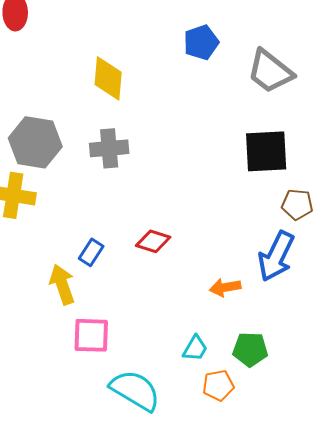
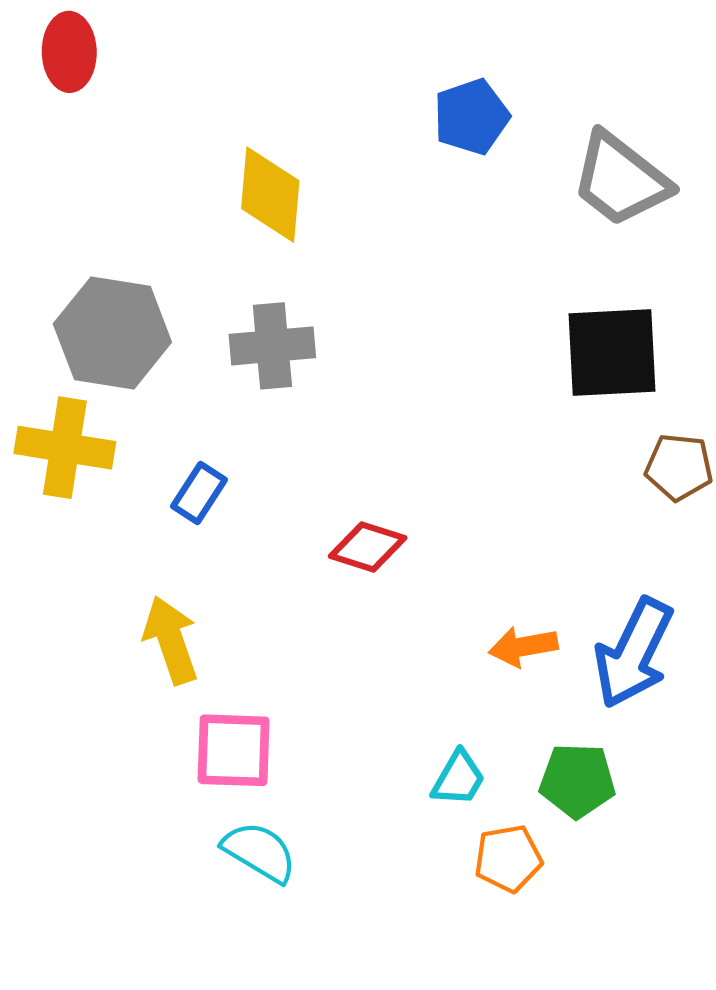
blue rectangle: (91, 252) -> (199, 493), moved
blue arrow: (276, 256) -> (634, 653), moved
cyan semicircle: (135, 390) -> (259, 852), moved, size x0.7

